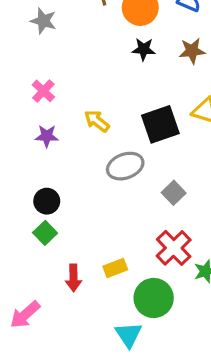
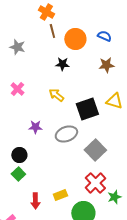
black star: (144, 49) -> (62, 64), moved
yellow arrow: (97, 121) -> (56, 95), moved
purple star: (47, 136) -> (35, 127), moved
gray square: (174, 193) -> (95, 150), size x1.5

